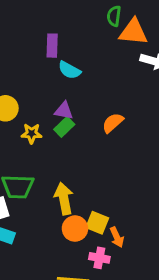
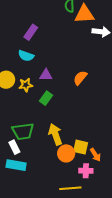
purple rectangle: (52, 46) -> (31, 32), turned 42
cyan semicircle: (69, 70) -> (26, 56), moved
green rectangle: (64, 127) -> (46, 98), moved
yellow star: (32, 133) -> (26, 85), moved

